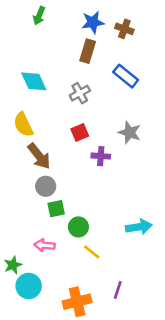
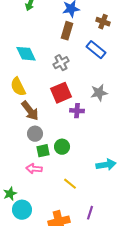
brown cross: (124, 29) -> (103, 22), moved
red square: (80, 132) -> (61, 93), size x1.5
gray star: (130, 132) -> (99, 93), turned -30
green circle: (78, 227) -> (62, 147), moved
pink arrow: (44, 245) -> (34, 169), moved

